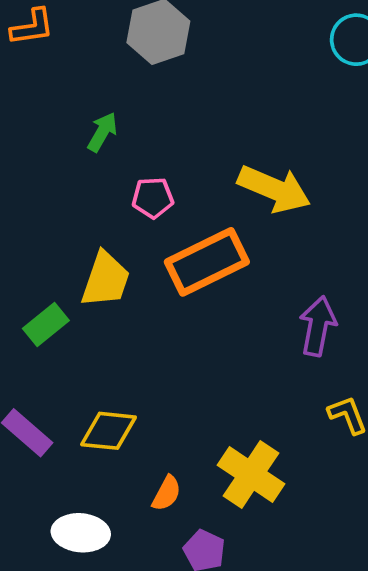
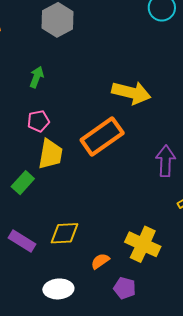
pink pentagon: (153, 198) -> (38, 121), moved
orange semicircle: (167, 493) -> (100, 261), turned -144

